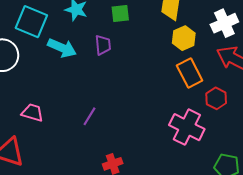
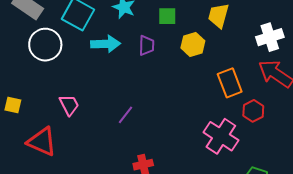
yellow hexagon: (184, 38) -> (193, 44), moved
cyan arrow: (62, 48) -> (106, 44), turned -32
pink trapezoid: (32, 113) -> (69, 105), turned 40

